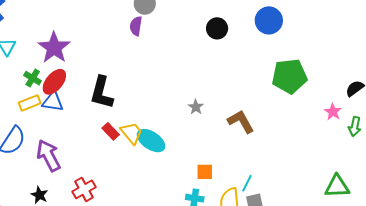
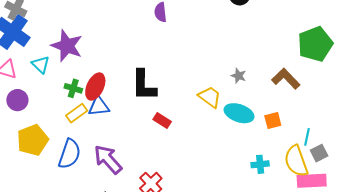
purple star: (54, 48) -> (67, 46), moved
green pentagon: (290, 76) -> (315, 44), moved
yellow trapezoid: (132, 133) -> (210, 97), moved
cyan ellipse: (151, 141) -> (239, 113), moved
orange square: (205, 172) -> (273, 121), moved

